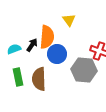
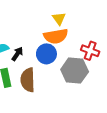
orange semicircle: (47, 37) -> (56, 36), moved, turned 75
black arrow: (32, 45) -> (17, 54), moved

